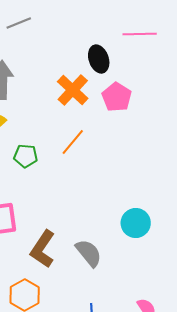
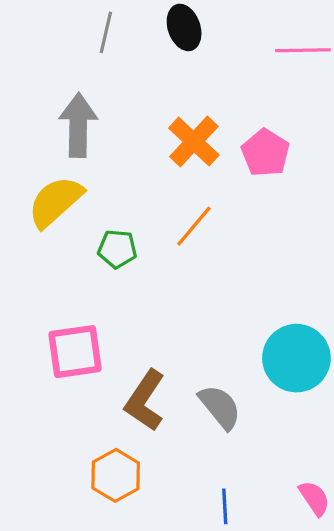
gray line: (19, 23) -> (106, 32), turned -55
black ellipse: (99, 59) -> (184, 27), moved
cyan circle: (136, 223) -> (296, 358), size x1.4

